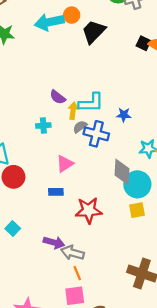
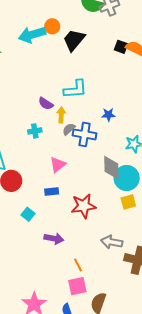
cyan L-shape: (91, 103) -> (75, 89), moved
cyan square: (13, 228) -> (28, 214), moved
gray arrow: (72, 253) -> (112, 242), moved

